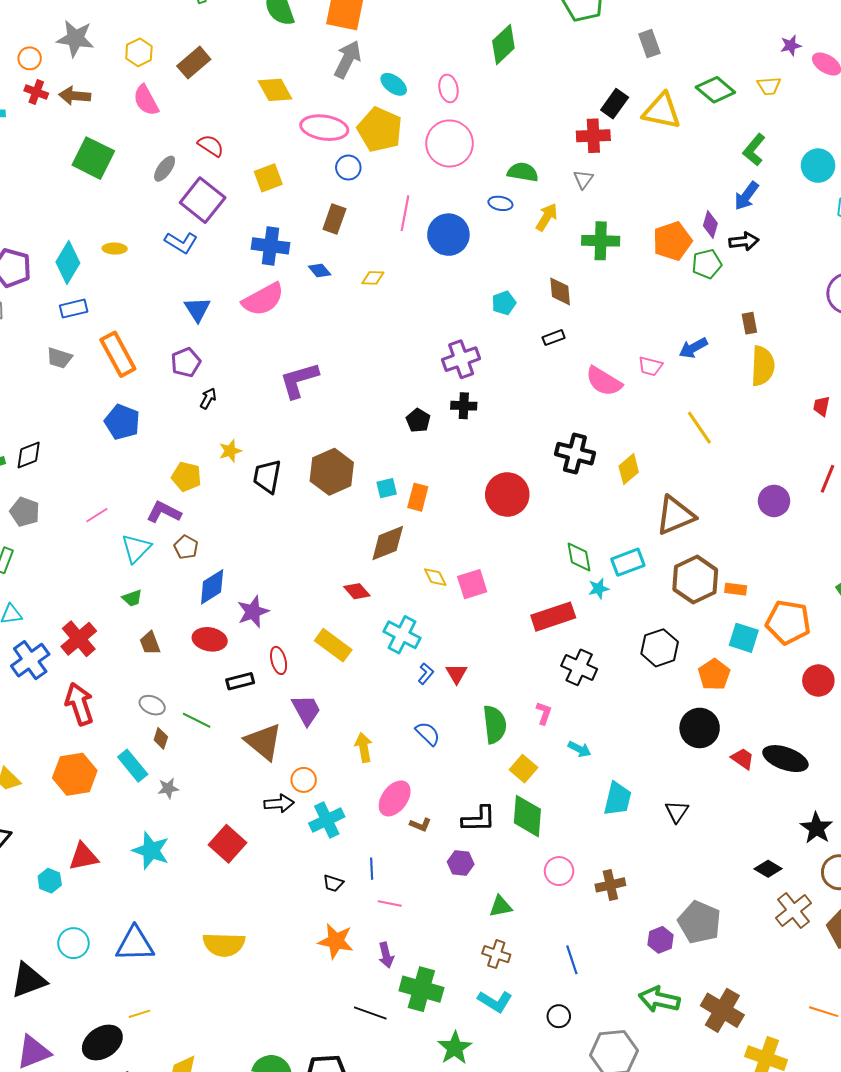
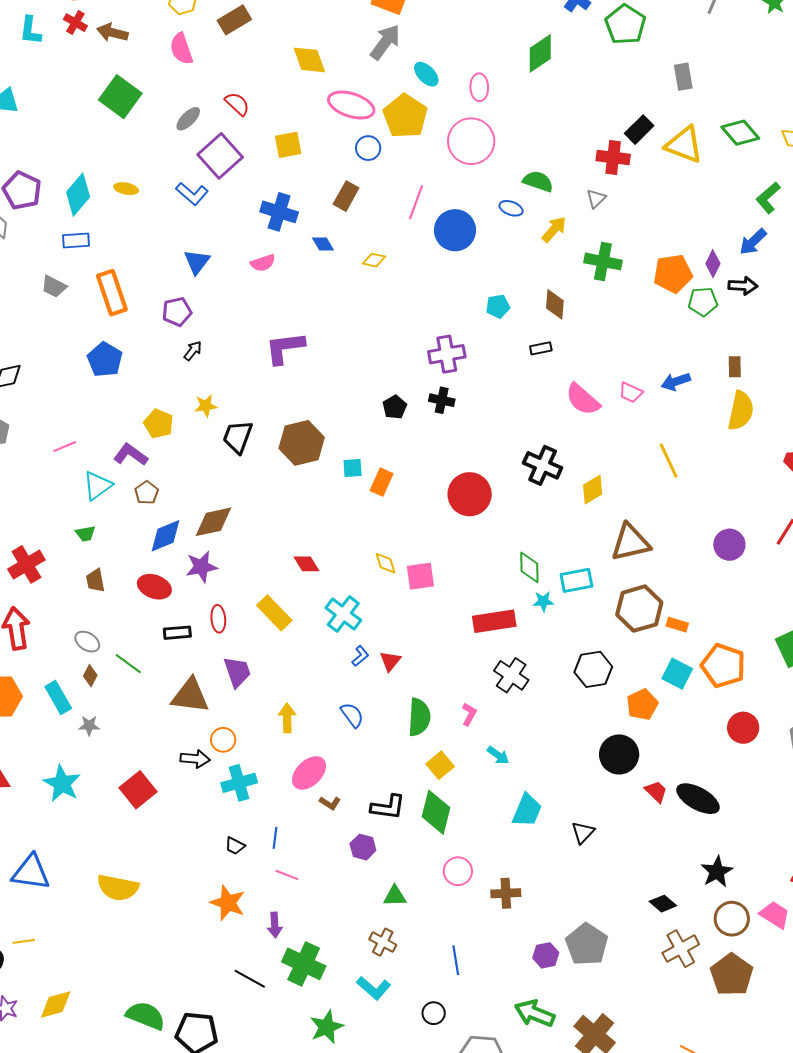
pink semicircle: (263, 299) -> (263, 263), size x0.6
brown diamond: (388, 543) -> (213, 522), moved
brown triangle: (264, 742) -> (190, 696), turned -42

